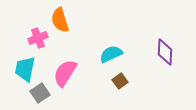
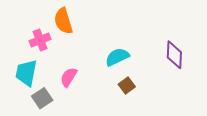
pink semicircle: (65, 73) -> (69, 77), size x0.7

